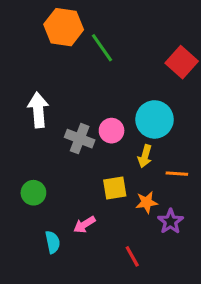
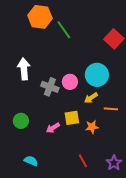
yellow arrow: (145, 156) -> (91, 98), turned 40
purple star: (170, 221) -> (114, 163), moved
pink arrow: (84, 225) -> (53, 128), moved
cyan semicircle: (53, 242) -> (31, 161), moved, turned -56

